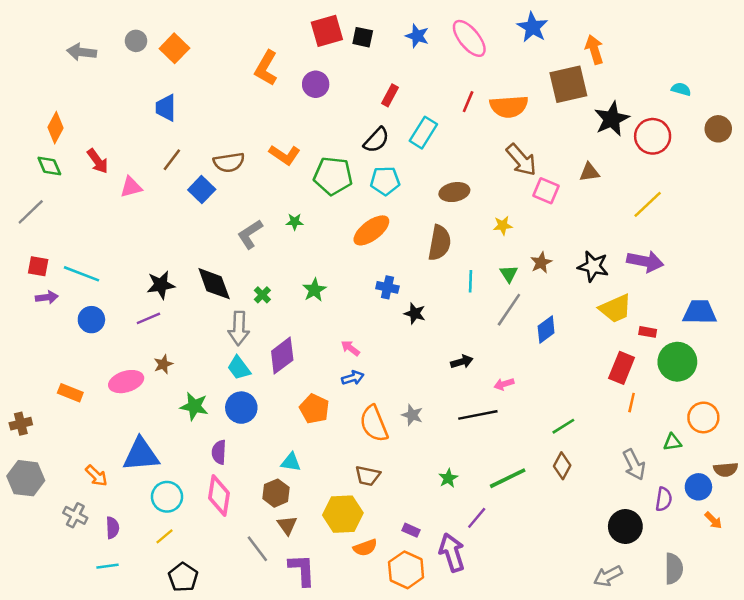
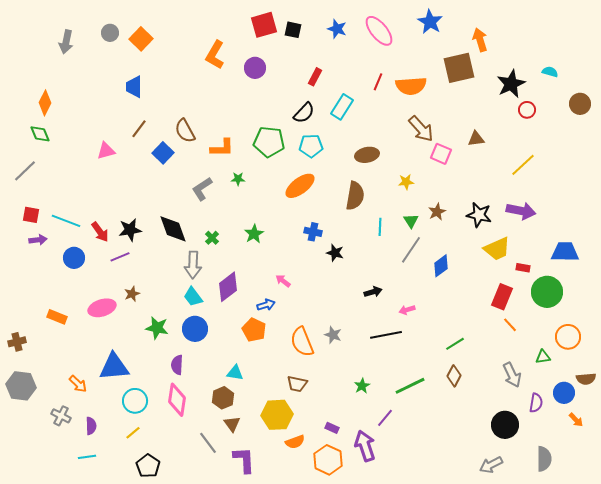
gray arrow: (82, 52) -> (66, 42), turned -85
black star: (612, 119) -> (511, 84), moved
red circle: (653, 136) -> (527, 110), size x0.6
orange L-shape: (285, 155) -> (222, 148), moved, turned -35
red arrow: (98, 161) -> (100, 232), moved
brown semicircle: (229, 162) -> (185, 131), turned 70
blue arrow: (353, 378) -> (266, 305), moved
orange line: (632, 403) -> (510, 325), turned -56

